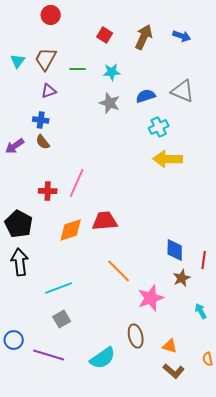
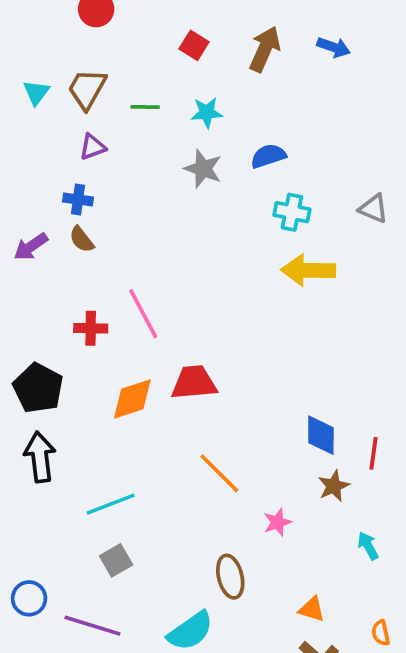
gray triangle: (183, 91) -> (374, 209), moved, size x0.7
cyan cross: (159, 127) -> (292, 212), turned 36
pink line: (77, 183) -> (143, 314), turned -52
pink star: (151, 298) -> (277, 522), size x0.6
brown ellipse: (136, 336) -> (230, 577), moved

